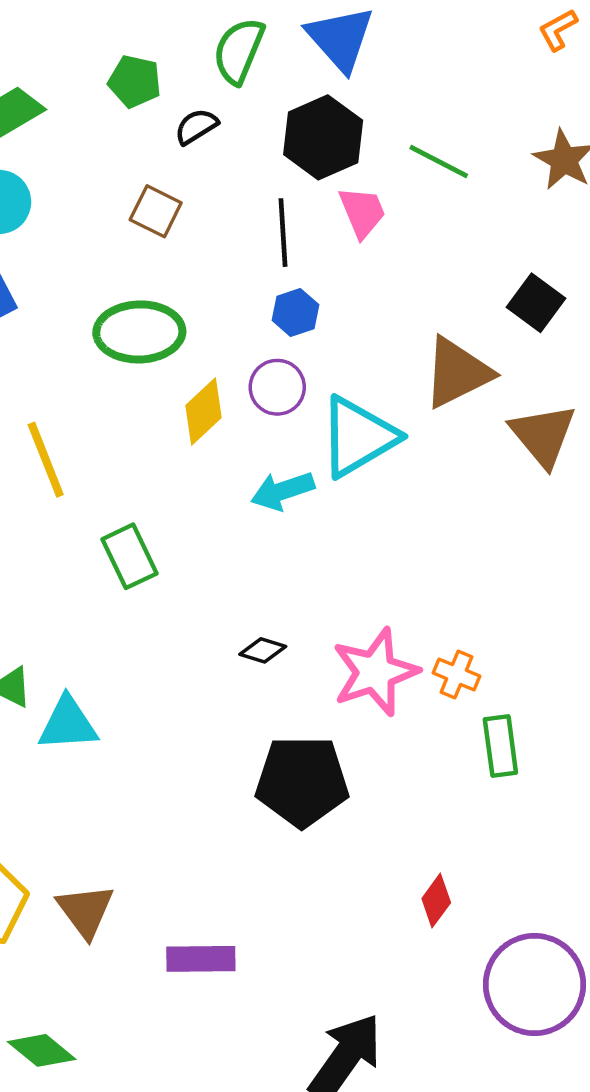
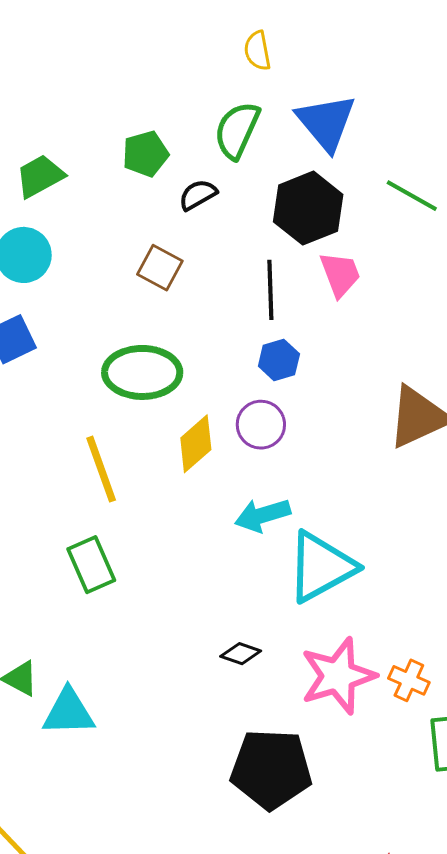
green pentagon: (135, 81) -> (145, 154), turned -30
green line: (439, 161) -> (412, 196), moved
cyan triangle: (358, 437) -> (321, 567), moved
yellow line: (46, 460) -> (101, 469), moved
green rectangle: (129, 556) -> (91, 565), moved

